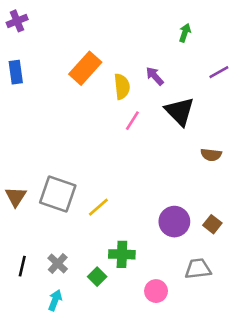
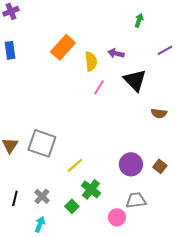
purple arrow: (155, 76) -> (116, 53), turned -35
yellow line: (98, 207) -> (75, 165), moved
green cross: (122, 254) -> (91, 189), turned 36
gray trapezoid: (198, 269) -> (136, 200), moved

